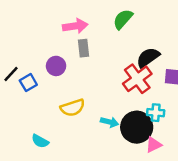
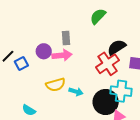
pink arrow: (75, 26) -> (62, 55), moved
cyan cross: (156, 113) -> (121, 91), size x1.5
cyan arrow: (110, 122) -> (76, 92), moved

